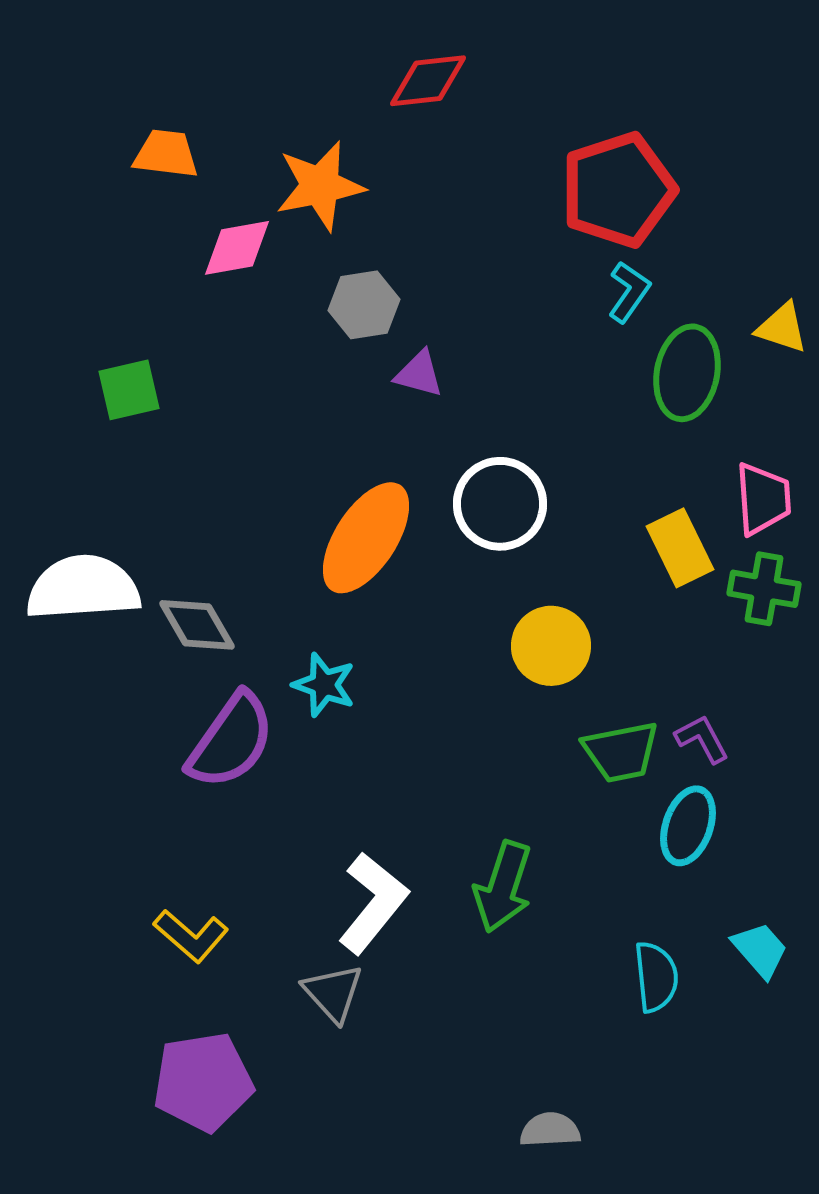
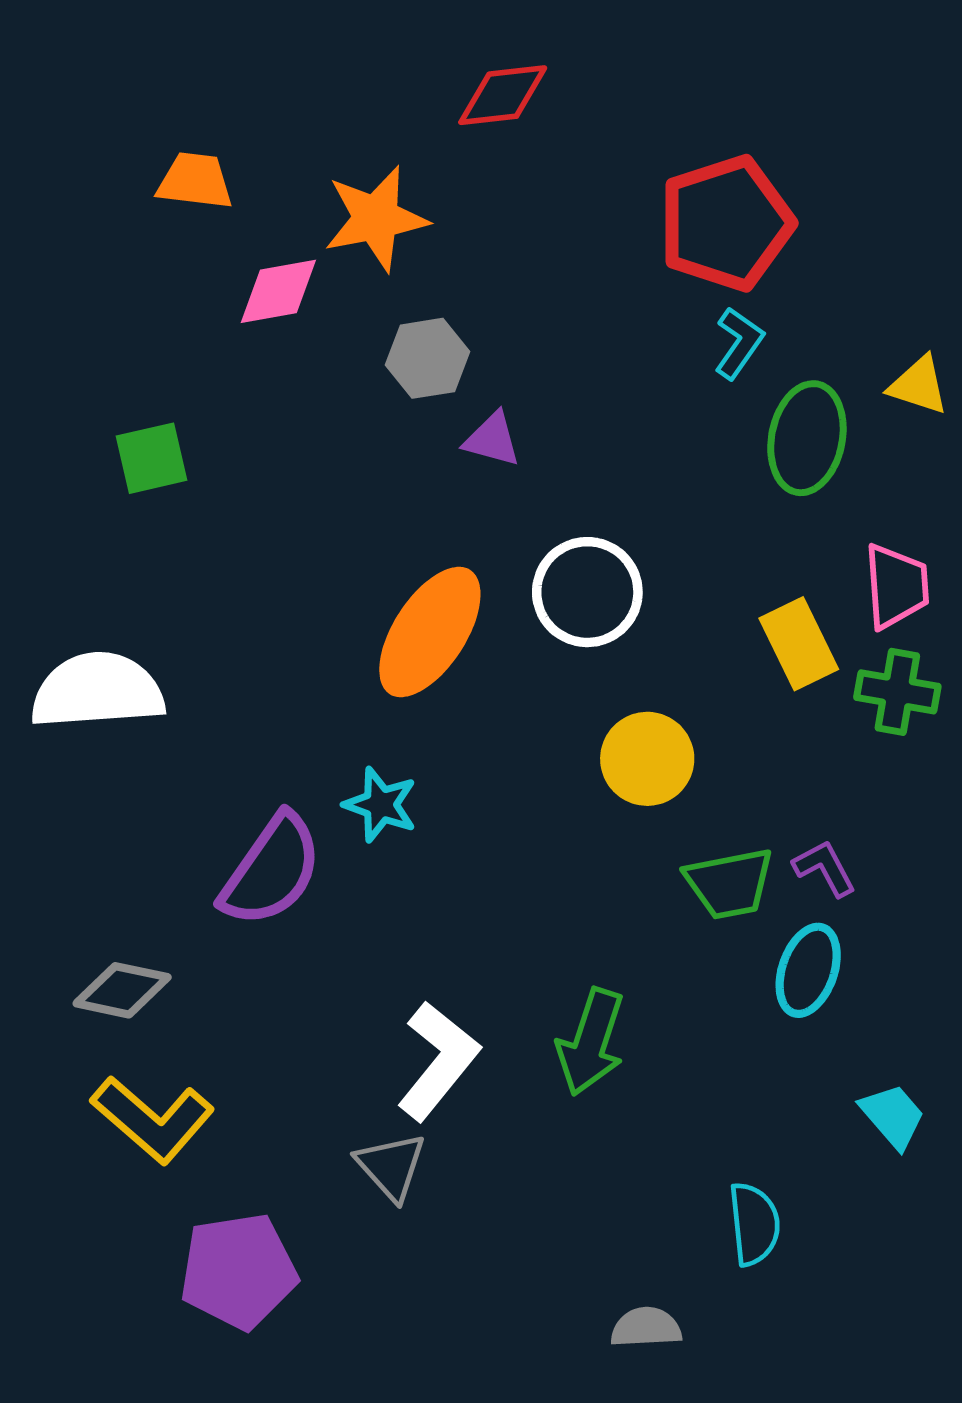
gray diamond: (197, 625) -> (122, 990), moved, turned -48
yellow L-shape: (191, 936) -> (153, 1119), moved, size x1.4
cyan semicircle: (656, 977) -> (754, 1224), moved

